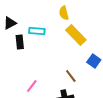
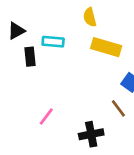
yellow rectangle: (76, 35) -> (106, 47), turned -30
brown line: (71, 76) -> (118, 108), moved

